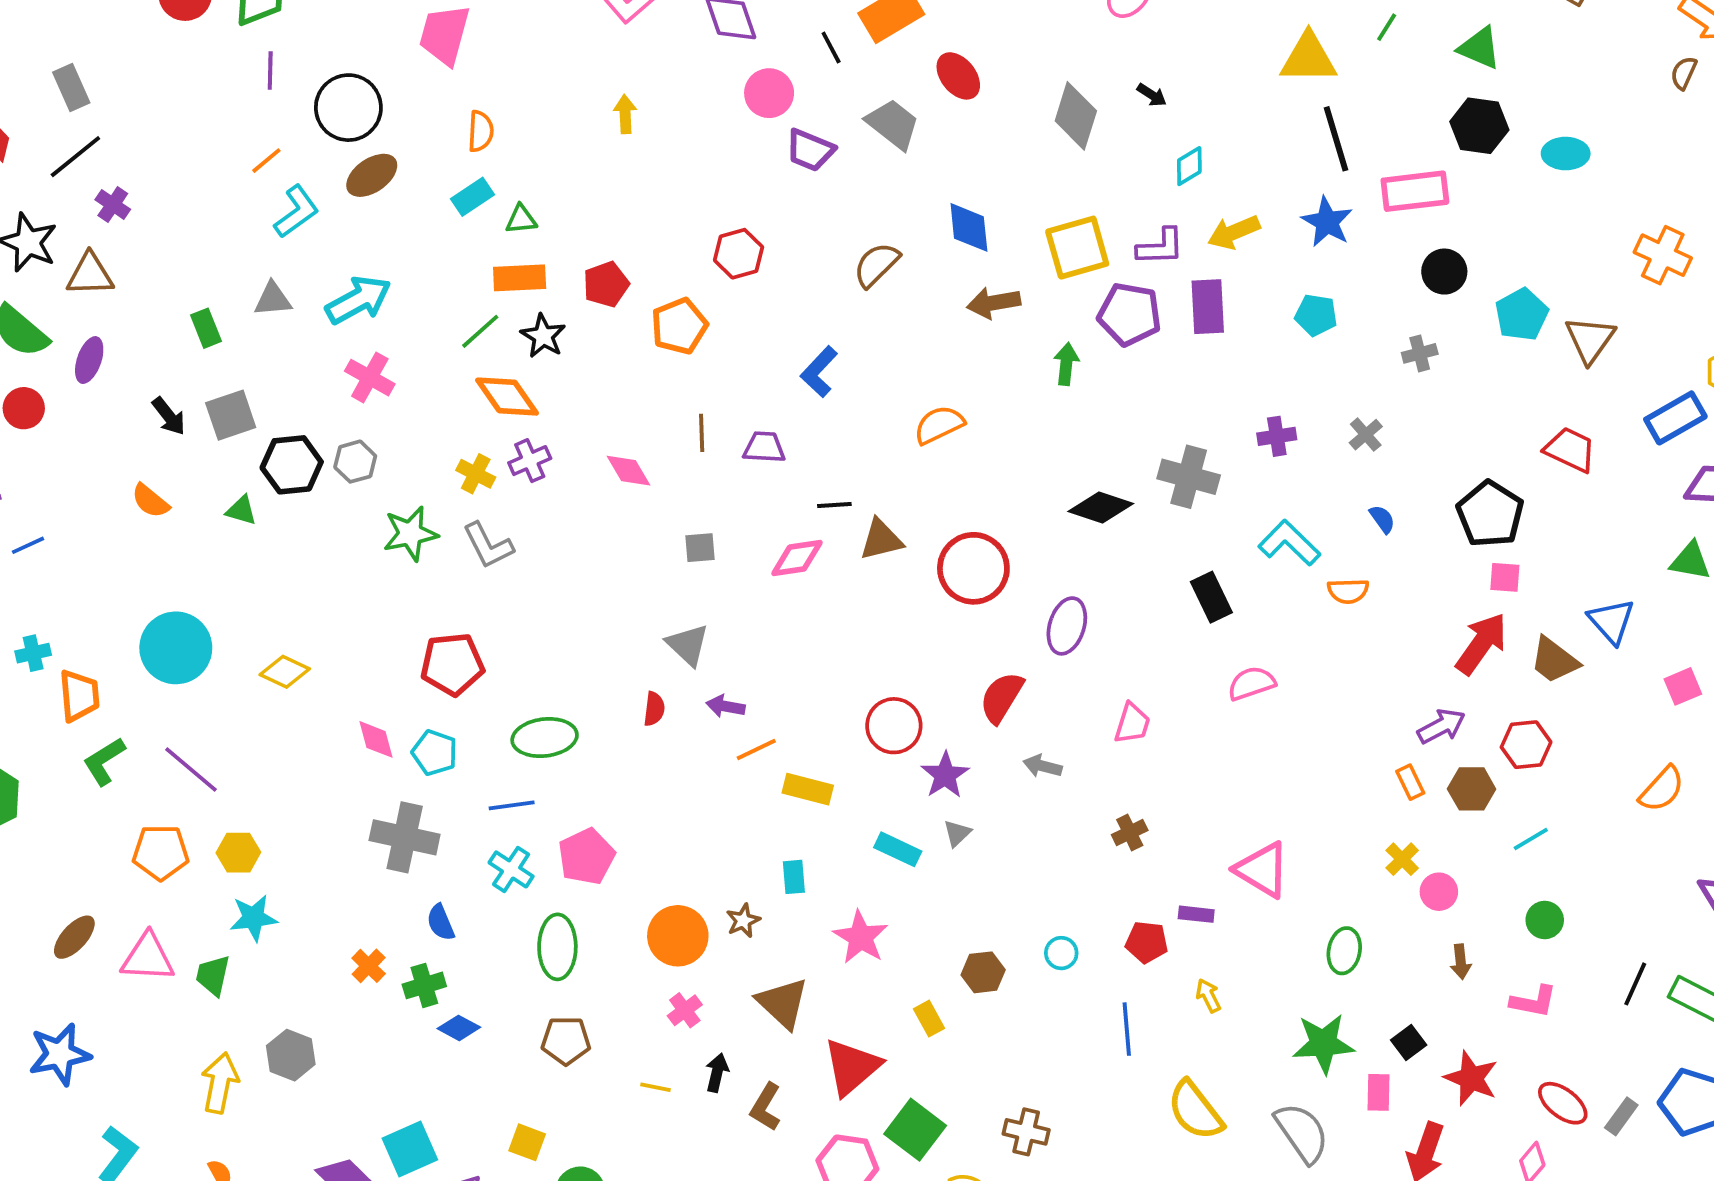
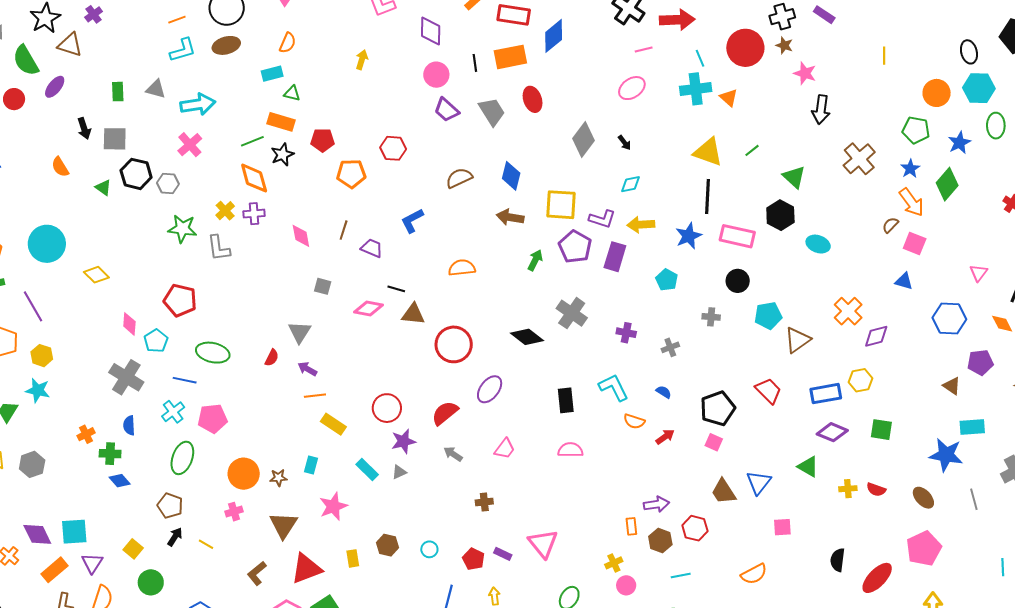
gray cross: (1189, 477) -> (572, 313), moved
blue semicircle: (1382, 519) -> (664, 392), turned -42
red arrow: (1481, 644) -> (665, 437), moved, size x0.6
black arrow: (717, 1073) -> (175, 537), moved

